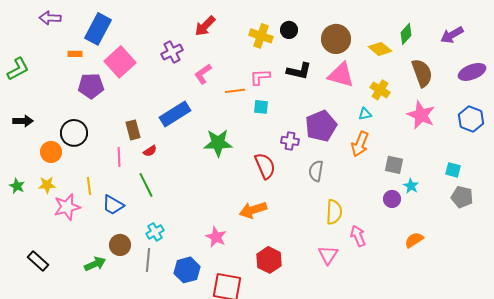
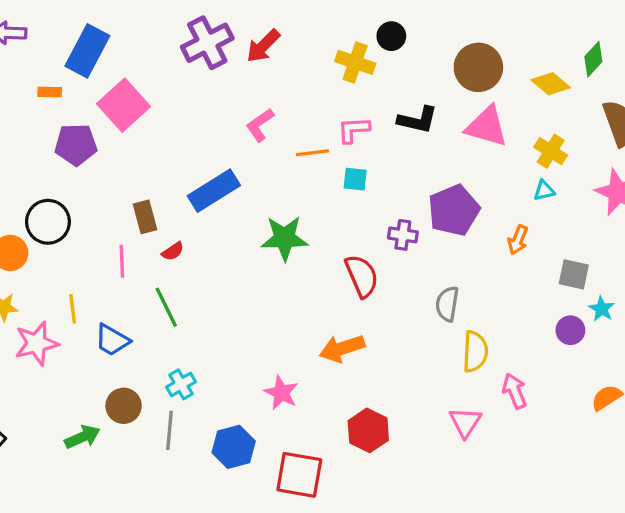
black circle: (289, 30) -> (391, 36), moved
purple cross: (172, 52) -> (207, 43), moved, size x1.4
cyan triangle: (365, 114) -> (544, 191), moved
orange arrow: (360, 144) -> (518, 240), size x0.7
gray semicircle: (316, 171) -> (447, 304), moved

